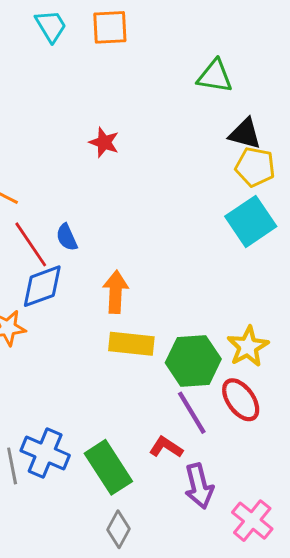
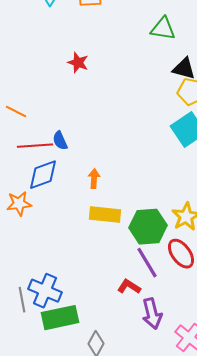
red star: (104, 142) -> (78, 63), moved
red line: (31, 244) -> (35, 146), turned -60
orange arrow: (116, 292) -> (94, 179), size x0.7
green rectangle: (108, 467) -> (60, 318), moved, turned -69

